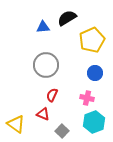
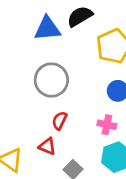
blue triangle: (43, 27) -> (47, 29), size x1.5

